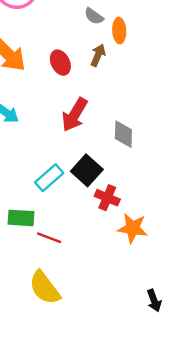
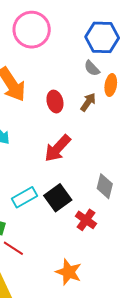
gray diamond: (123, 134) -> (105, 186), moved
red cross: (107, 198) -> (86, 220), moved
orange star: (133, 228) -> (69, 272), moved

